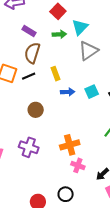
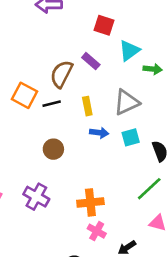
red square: (58, 11) -> (104, 25), turned -35
purple rectangle: (29, 31) -> (91, 61), moved
green arrow: (59, 34) -> (153, 69), moved
gray triangle: (88, 51) -> (126, 102), moved

